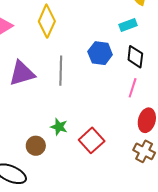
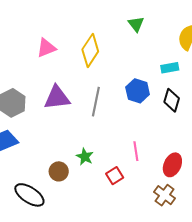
pink line: (133, 88) -> (136, 151), moved, turned -36
red square: (92, 140) -> (115, 176), size x0.7

